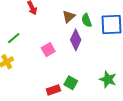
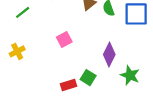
green line: (14, 38) -> (23, 12), moved
purple diamond: (76, 40) -> (109, 55), moved

